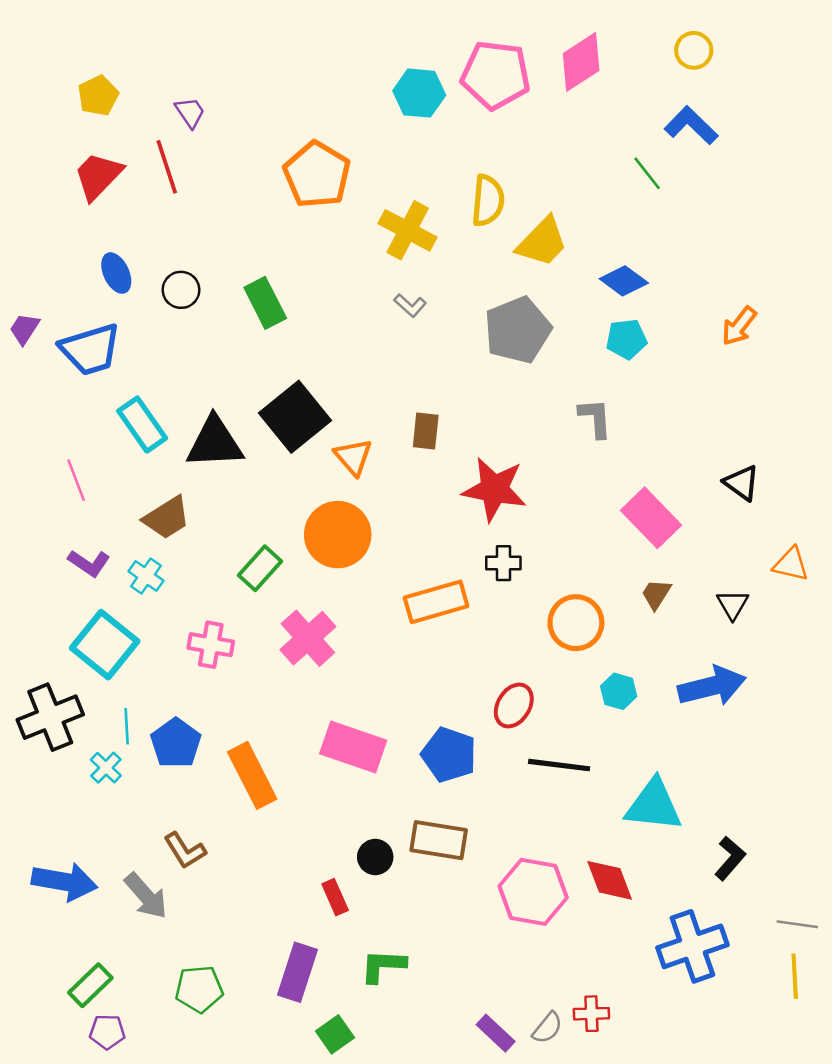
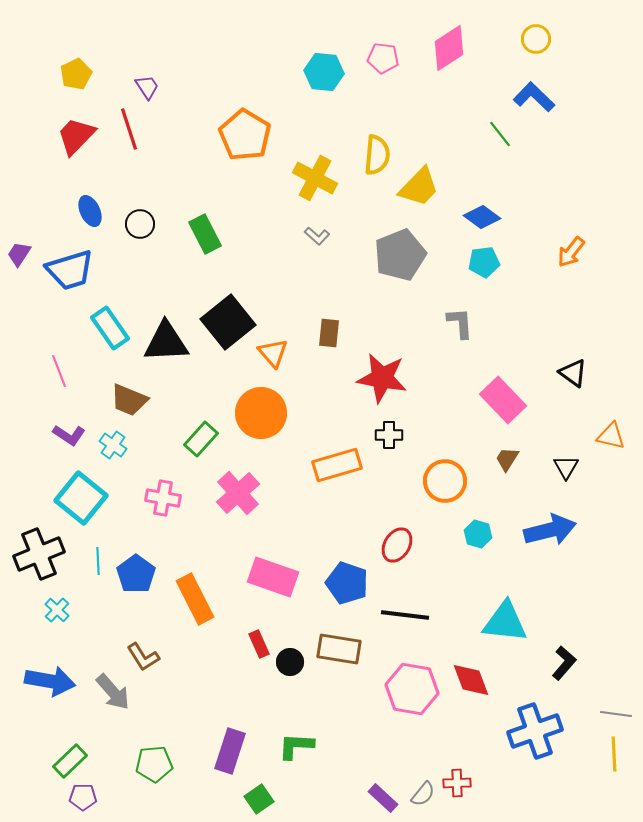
pink pentagon: (496, 75) -> (383, 58), size x0.6
brown trapezoid: (167, 518) -> (129, 400), turned 54
black line: (559, 765) -> (405, 615), moved
cyan cross: (106, 768) -> (57, 610), moved
red rectangle: (335, 897) -> (259, 644), moved

